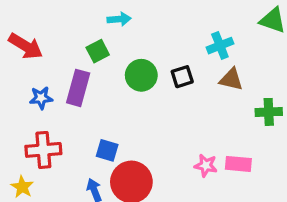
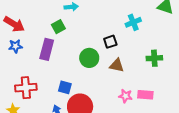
green circle: (141, 75) -> (89, 58), moved
brown triangle: (231, 79) -> (117, 65), moved
blue star: (41, 98) -> (15, 46), moved
green cross: (269, 112) -> (154, 58), moved

